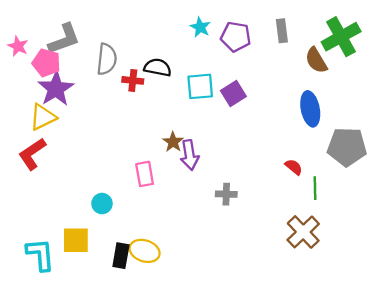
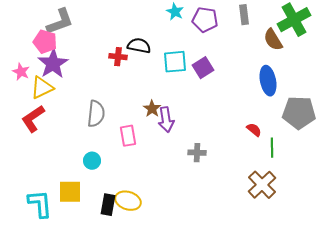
pink star: (18, 46) -> (21, 72), moved
gray semicircle: (107, 59) -> (96, 114), moved

